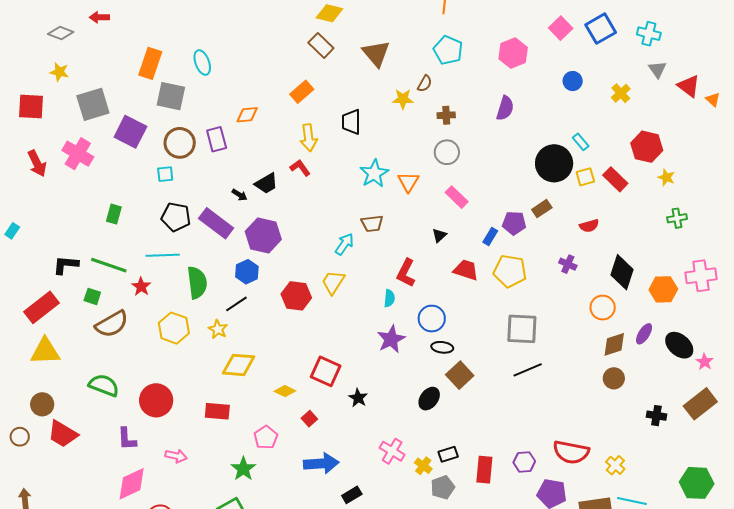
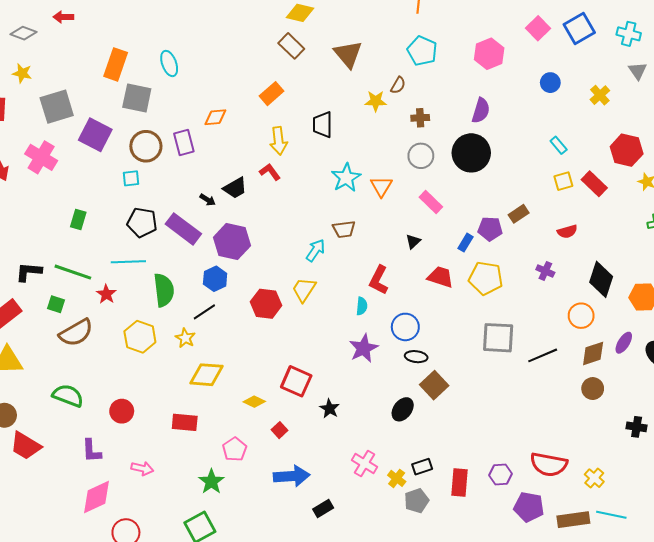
black circle: (554, 163) -> (471, 153), moved
black line: (528, 370) -> (543, 355), moved
red circle: (156, 400) -> (122, 411), size x0.7

